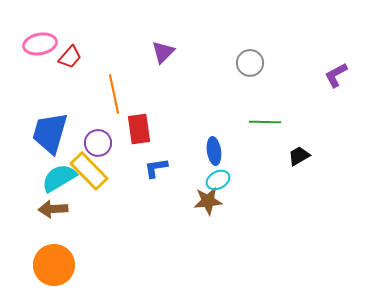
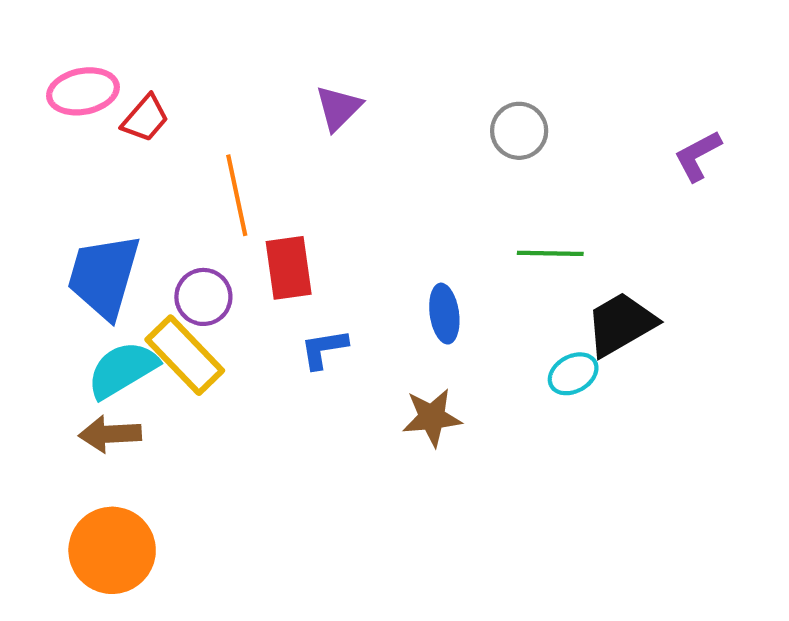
black trapezoid: (299, 156) -> (621, 324), size x1.6
cyan ellipse: (218, 180) -> (573, 374), moved

